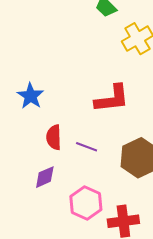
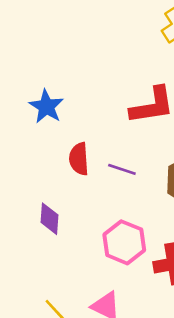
purple diamond: (45, 177) -> (49, 219), moved, turned -60

